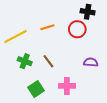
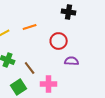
red circle: (77, 29) -> (59, 41), moved
brown line: (48, 61) -> (30, 68), moved

